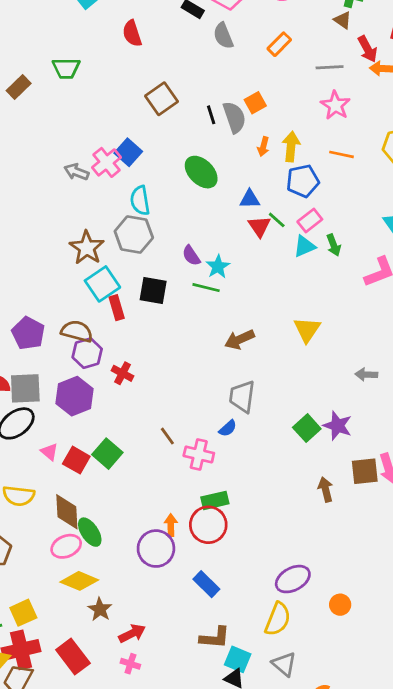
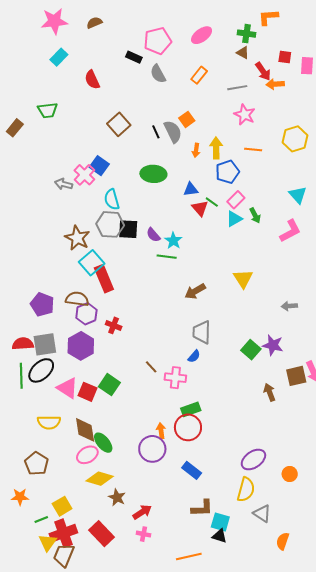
green ellipse: (201, 172) -> (153, 174), turned -35
black square: (153, 290) -> (128, 229), moved
red rectangle: (117, 308) -> (104, 279), size x1.5
pink triangle: (49, 452) -> (67, 388), size x1.6
gray triangle: (284, 664) -> (262, 513), moved

